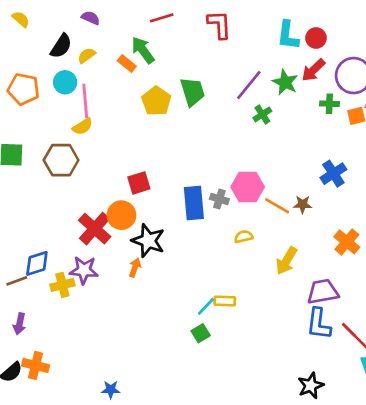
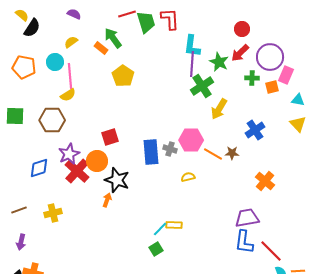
cyan L-shape: (288, 35) -> (192, 46), moved
black semicircle: (61, 46) -> (32, 28), moved
purple line: (249, 85) -> (192, 64), turned -35
green trapezoid: (193, 92) -> (146, 22), moved
green cross: (262, 114) -> (202, 86), size x1.6
yellow arrow: (286, 261) -> (219, 109), moved
blue diamond: (37, 263) -> (39, 168), moved
purple star: (84, 270) -> (69, 154), moved, turned -30

